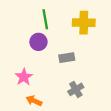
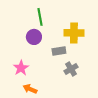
yellow cross: (84, 23) -> (74, 33), moved
gray cross: (76, 89) -> (71, 69), moved

